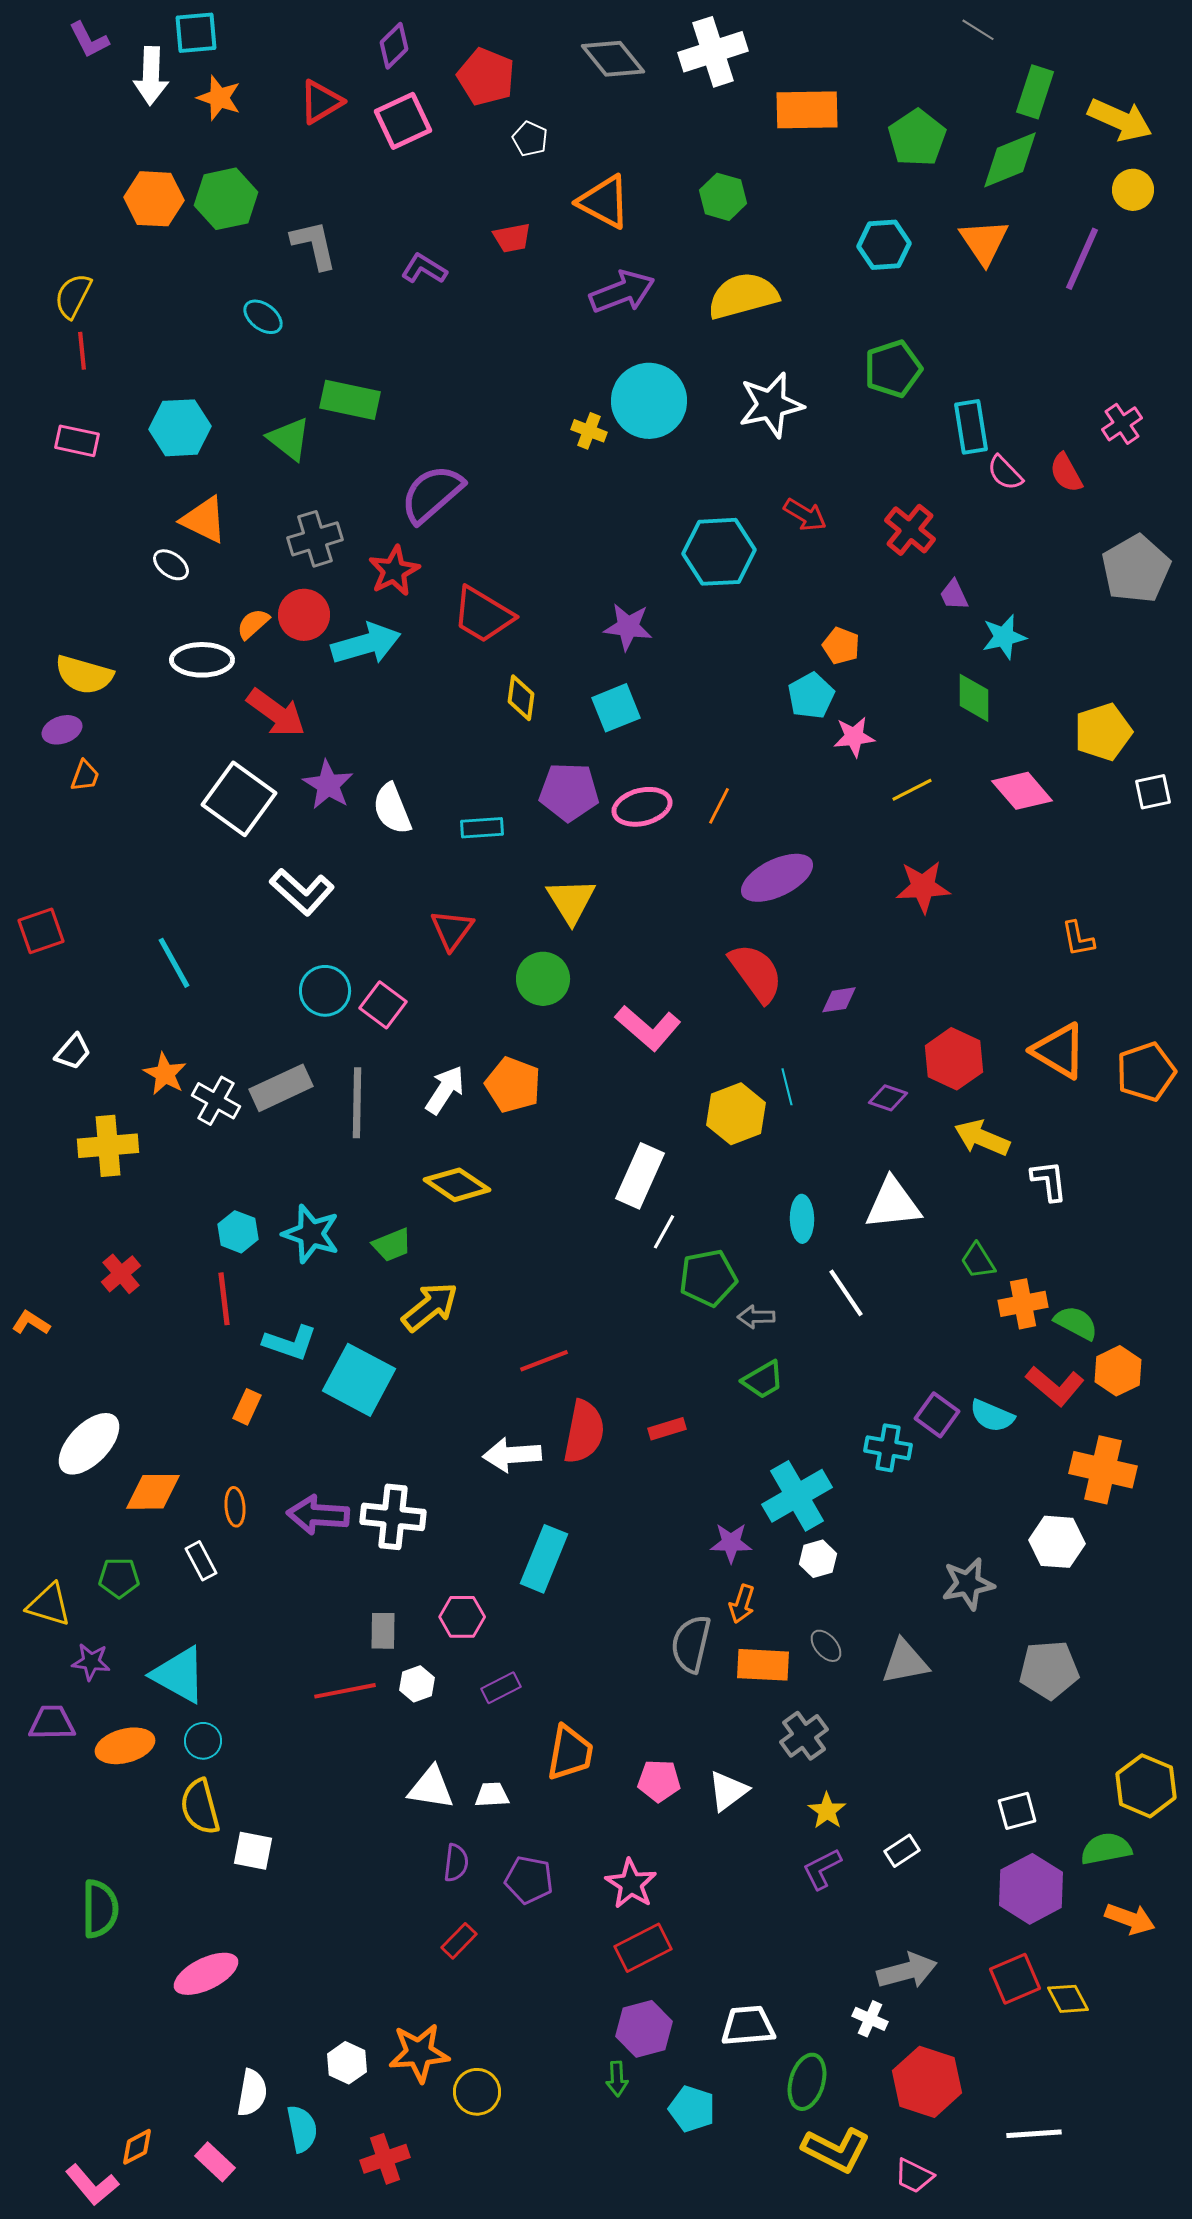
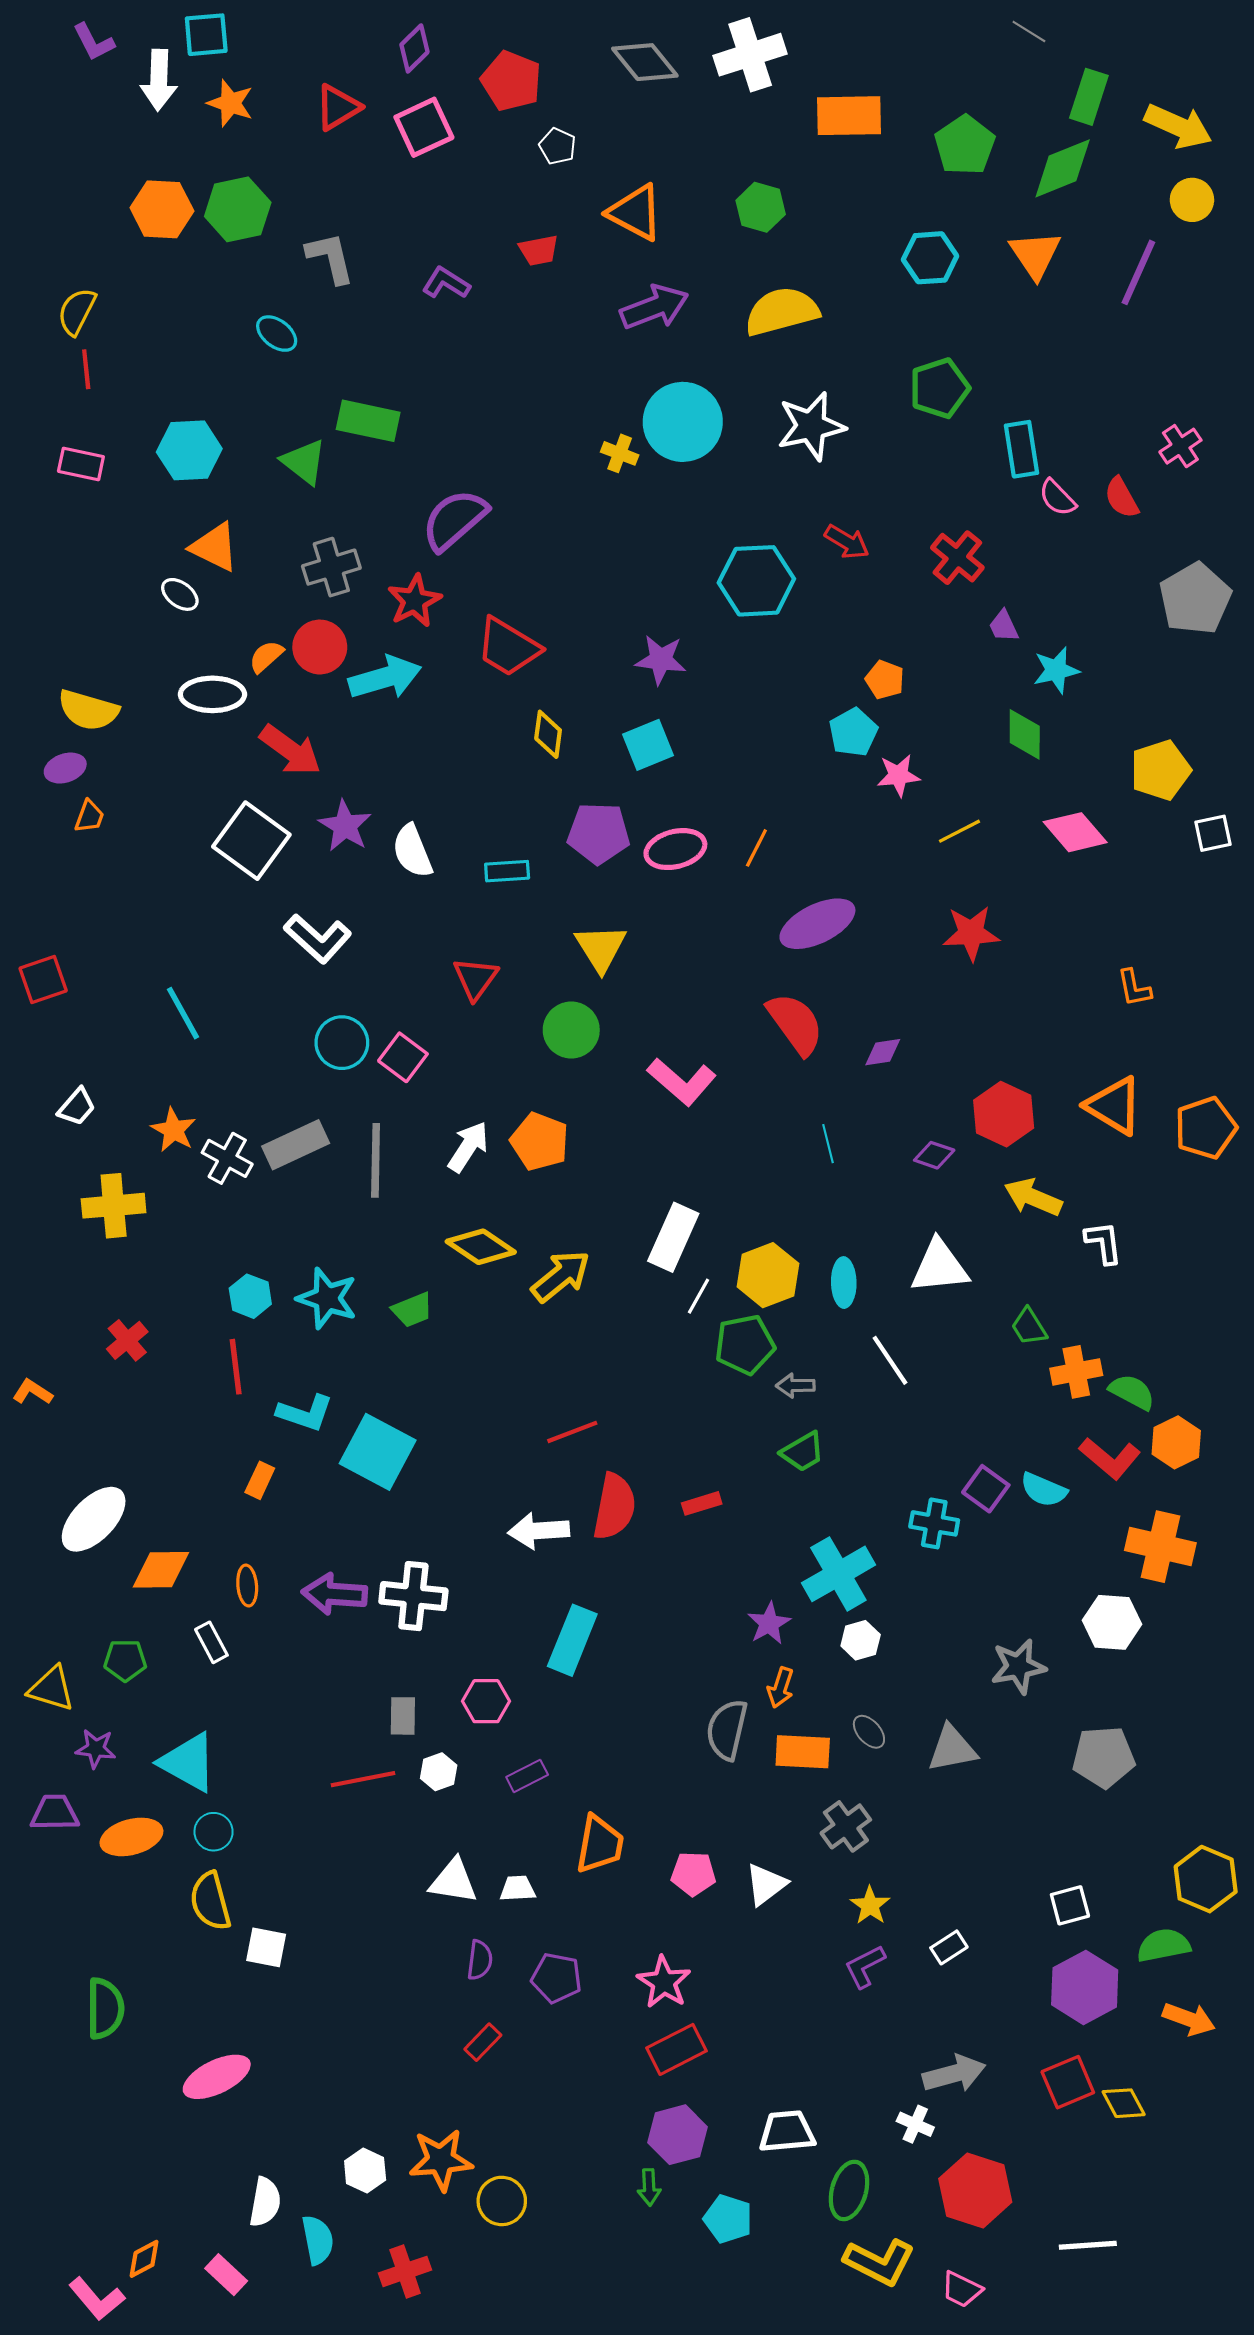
yellow hexagon: (736, 1114) -> (768, 1275), moved
yellow arrow: (430, 1307) -> (561, 1276), moved
purple star: (731, 1543) -> (769, 1623), turned -30

